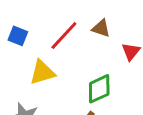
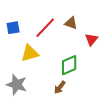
blue square: (18, 36) -> (13, 28), turned -32

